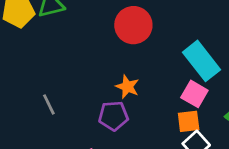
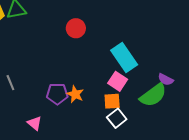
red circle: (133, 25) -> (76, 28), size x0.7
orange star: (127, 87) -> (75, 94), moved

